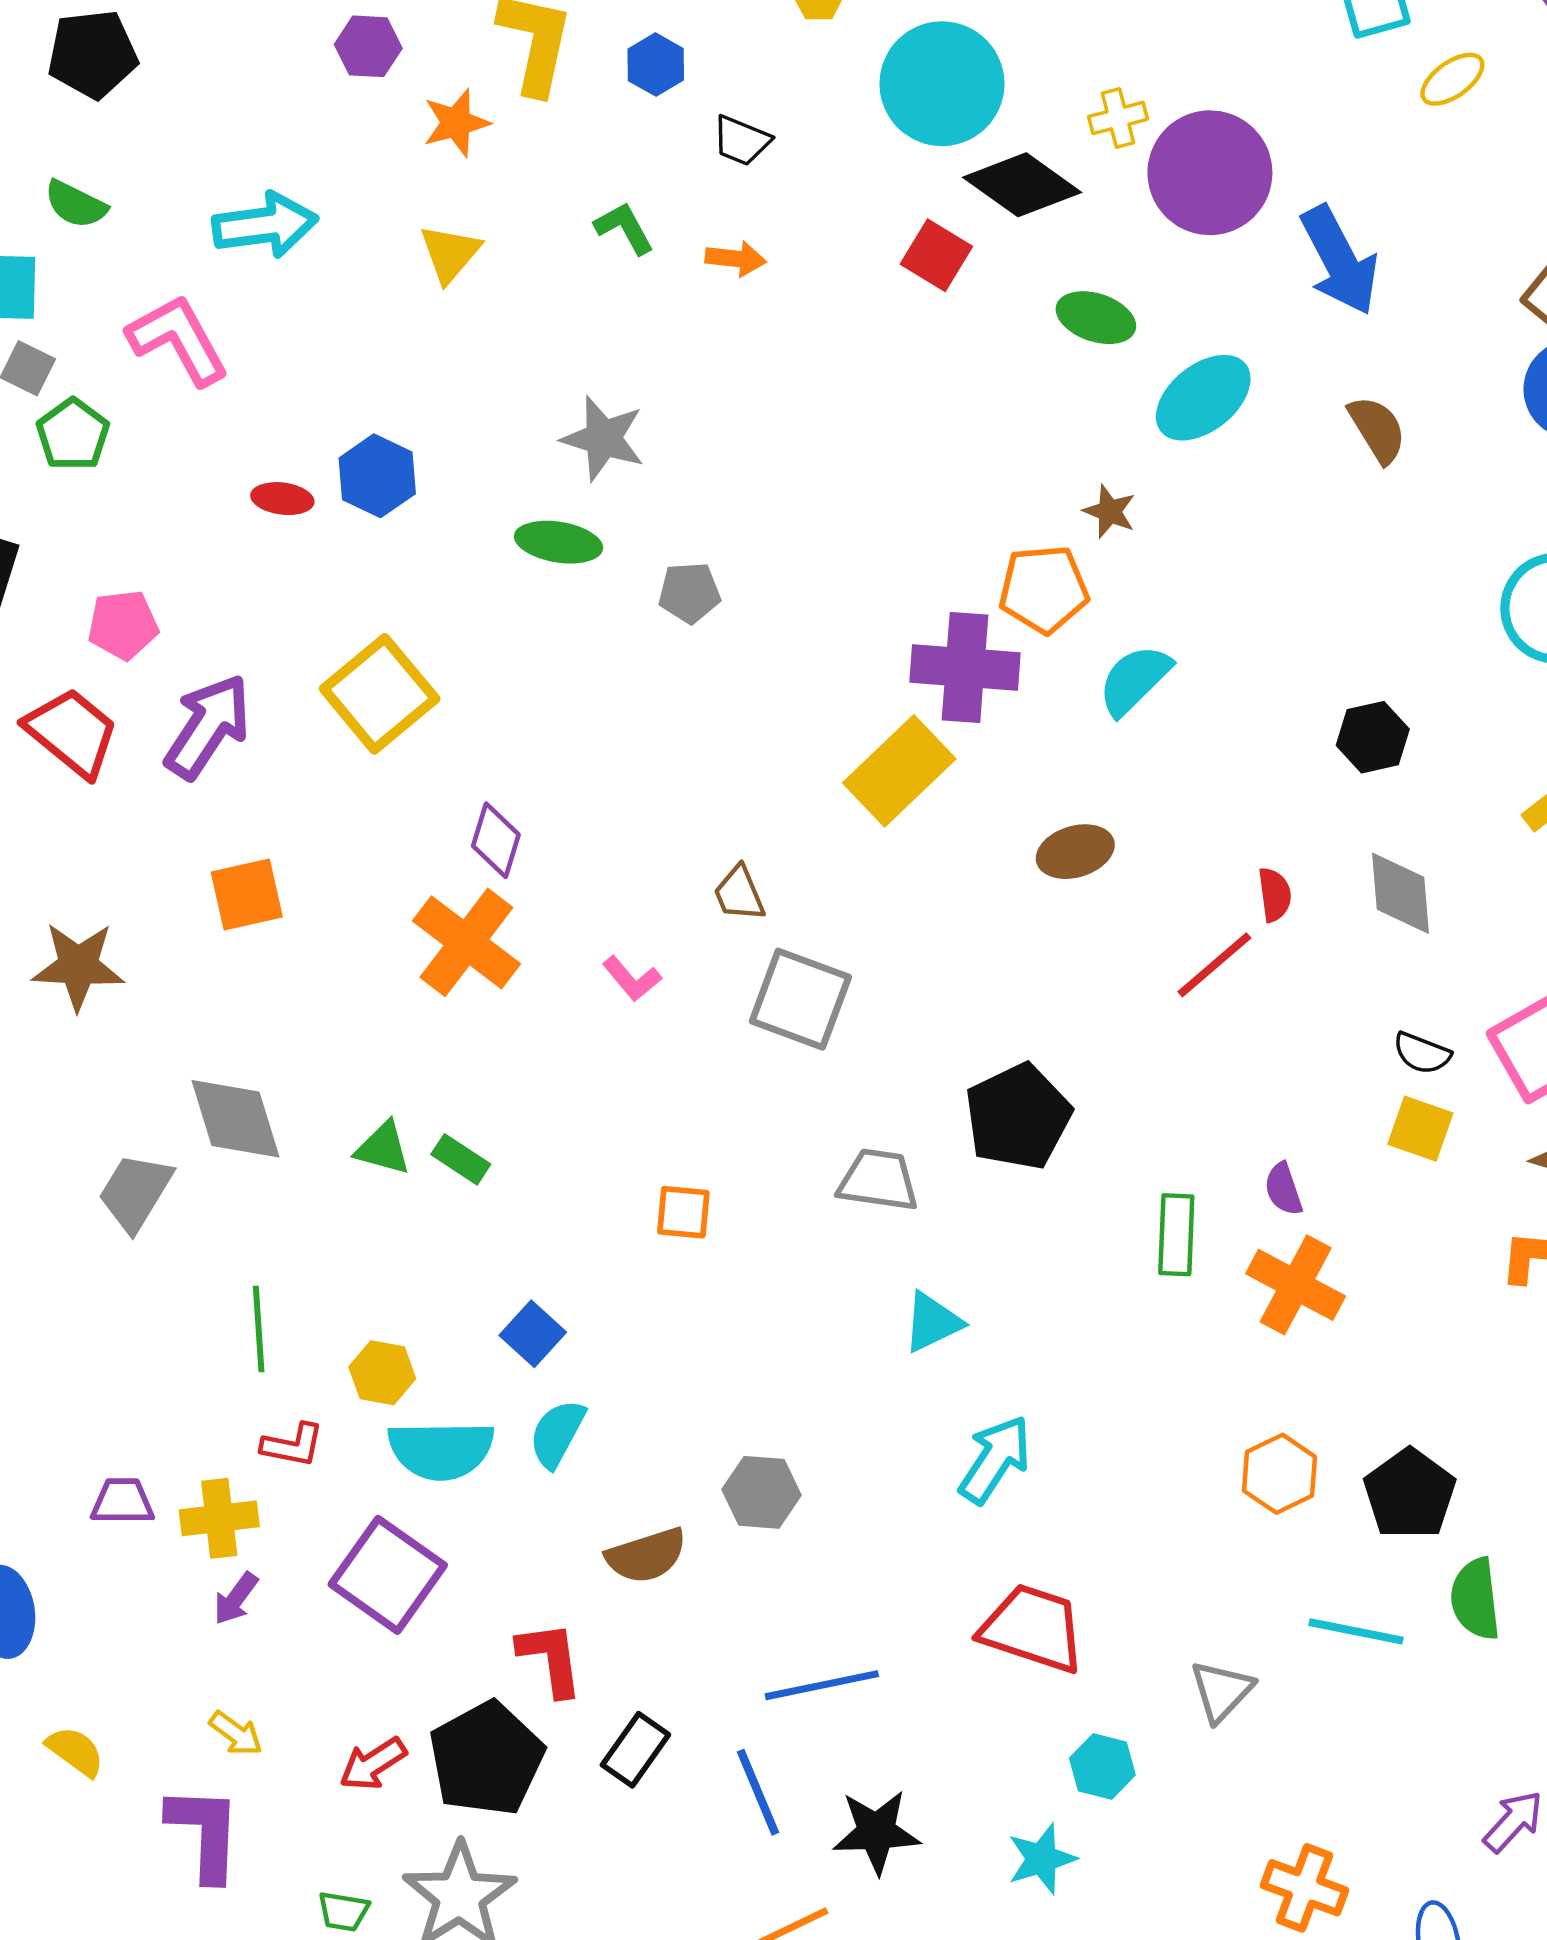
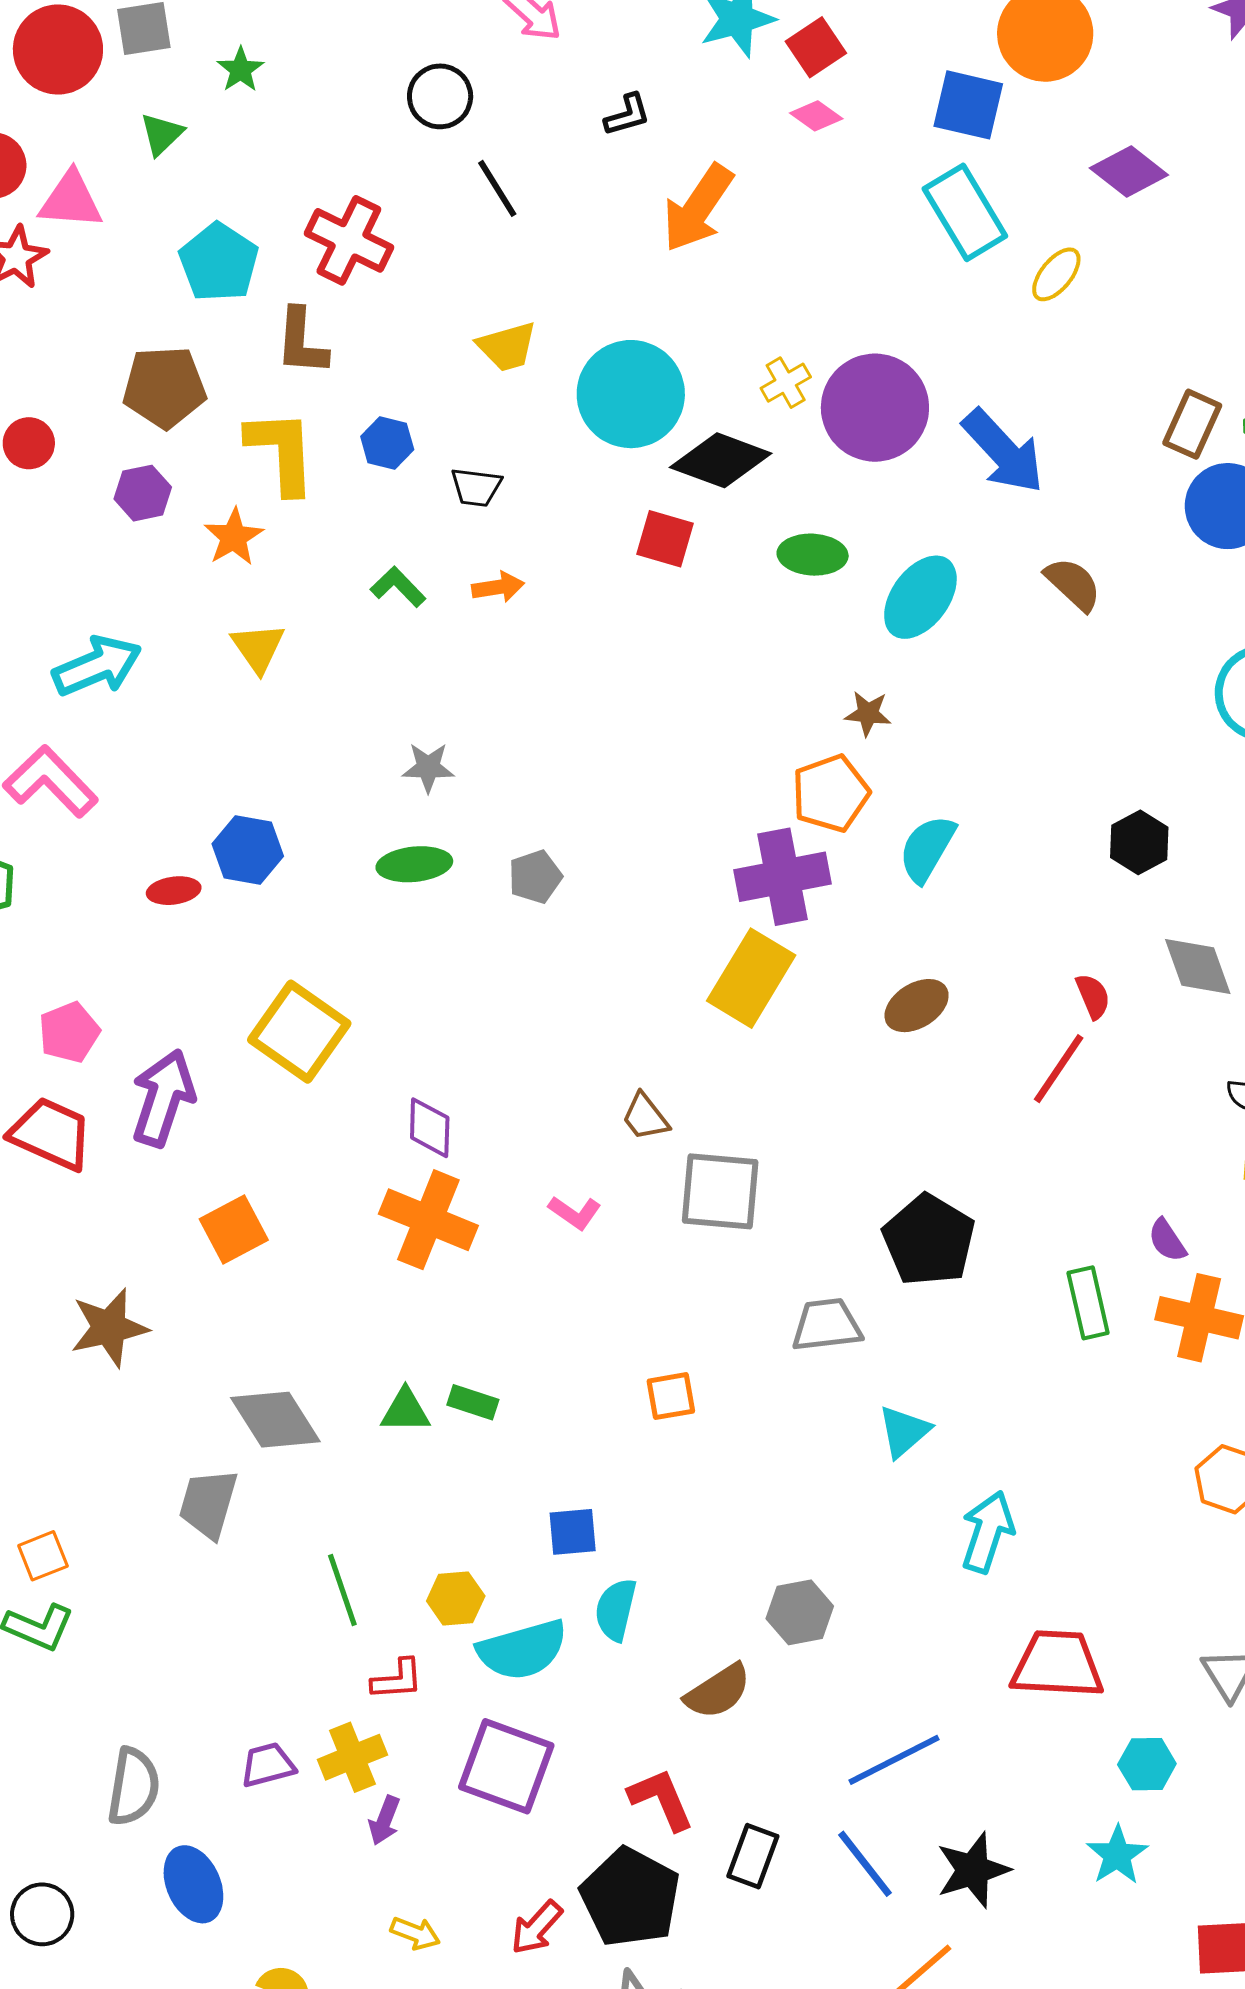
gray star: (603, 438) -> (428, 767), size x0.7
blue square: (533, 1334) -> (573, 1532), turned -32

